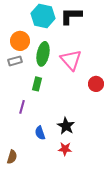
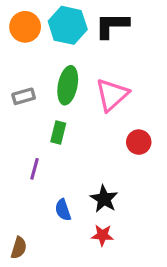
orange circle: (20, 41) -> (25, 27), moved
pink triangle: (71, 60) -> (112, 95), turned 30
red circle: (96, 84) -> (139, 142), moved

